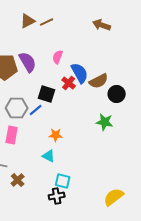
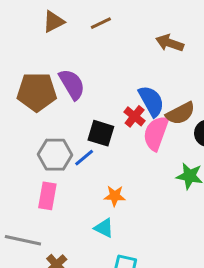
brown triangle: (28, 21) -> (54, 22), moved
brown arrow: (102, 25) -> (170, 43), moved
pink semicircle: (58, 57) -> (156, 133), moved, size x1.6

